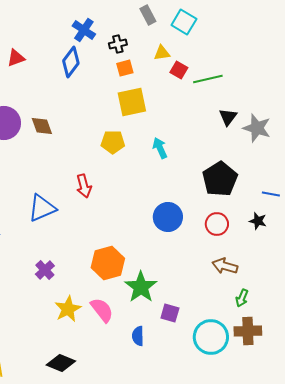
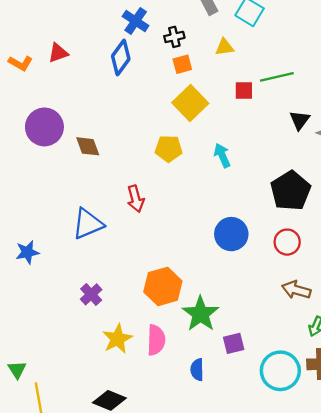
red square: (179, 70) -> (244, 90), moved, turned -30
yellow square: (132, 102) -> (190, 103), turned -32
brown diamond: (42, 126) -> (88, 146), moved
pink semicircle: (102, 310) -> (156, 340), turned 40
purple square: (170, 313) -> (234, 343), turned -30

